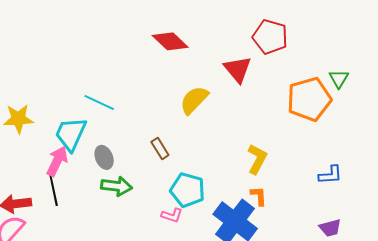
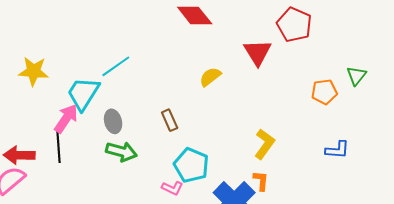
orange pentagon: (309, 99) -> (324, 92), size x0.6
yellow semicircle: (194, 100) -> (210, 77), size x0.7
cyan line: (99, 102) -> (116, 66), turned -68
blue L-shape: (330, 175) -> (337, 150), moved

